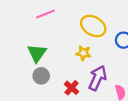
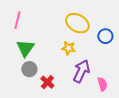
pink line: (46, 14) -> (17, 20), moved, turned -54
red cross: (72, 88) -> (47, 82), moved

